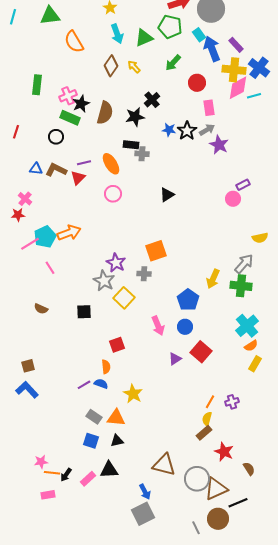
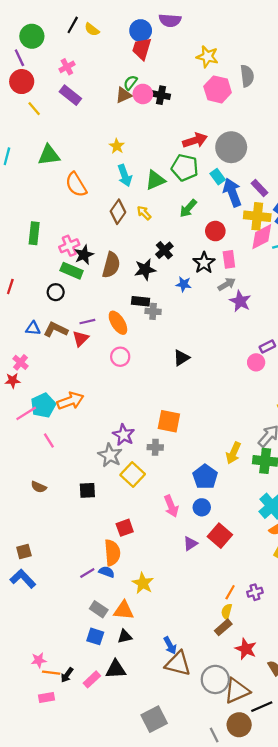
black star: (187, 131) -> (204, 263), moved
orange square: (156, 251) -> (169, 421), turned 30
orange semicircle: (106, 367) -> (112, 553), size x1.6
blue arrow: (145, 492) -> (170, 645), moved

